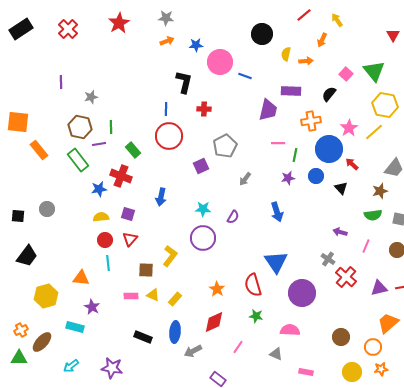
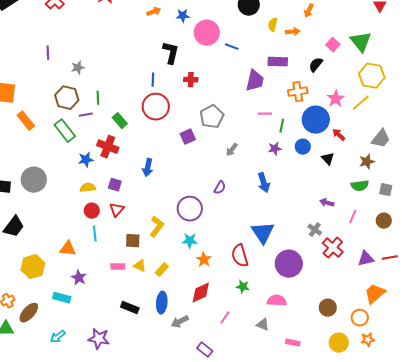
gray circle: (47, 209) -> (34, 180), size x1.6
cyan star: (203, 209) -> (190, 241), moved

